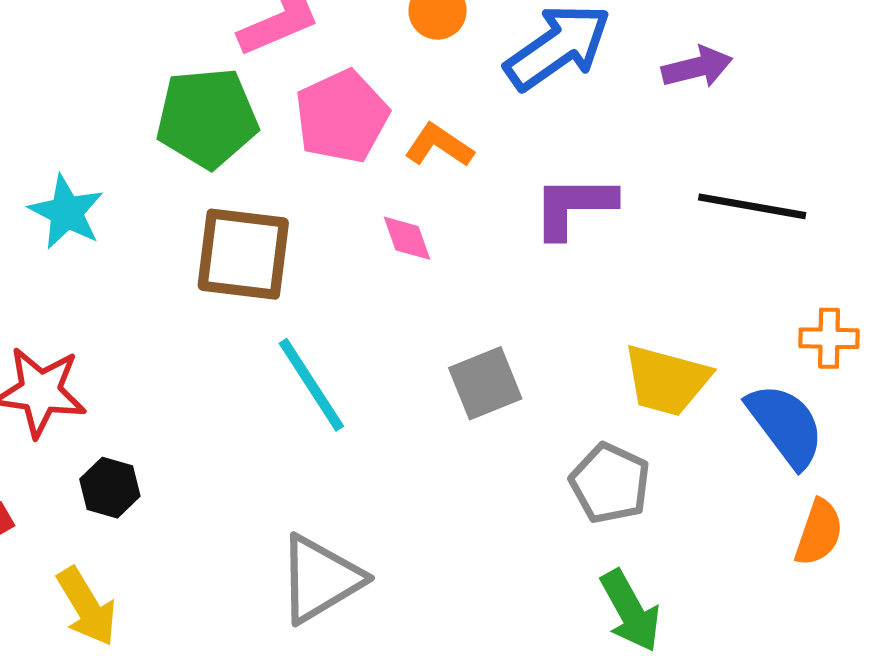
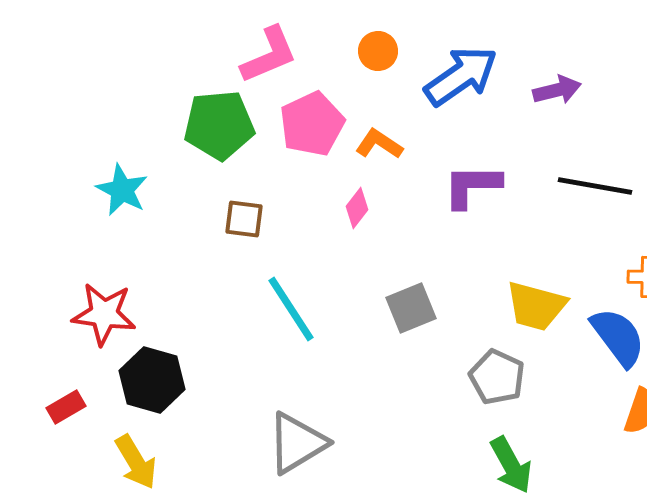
pink diamond: (407, 238) -> (357, 208), turned 57
brown square: (243, 254) -> (244, 219), size x0.6
black hexagon: (110, 488) -> (152, 380), size x1.6

